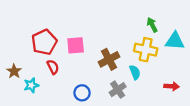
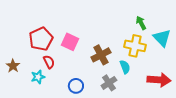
cyan triangle: (175, 41) -> (162, 38), turned 42
pink square: (76, 45) -> (70, 42), turned 30
cyan star: (31, 85) -> (38, 77), moved
red arrow: (172, 86) -> (159, 80), size x1.6

